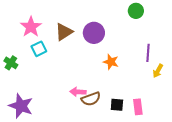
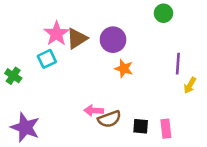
pink star: (31, 27) -> (56, 34), moved
orange star: (111, 62) -> (124, 69), moved

